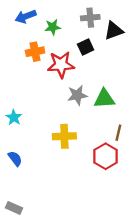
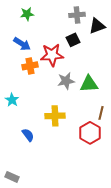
blue arrow: (26, 16) -> (22, 44), moved, turned -126
green star: (53, 27) -> (27, 14), moved
orange cross: (35, 52) -> (30, 66), moved
blue semicircle: (15, 159) -> (28, 135), moved

